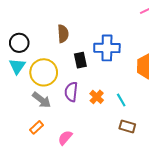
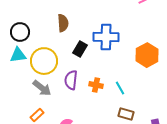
black rectangle: (80, 60) -> (80, 49), turned 42
cyan triangle: (17, 66) -> (18, 55), turned 48
orange cross: (97, 97) -> (96, 85), turned -32

